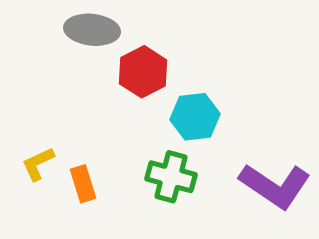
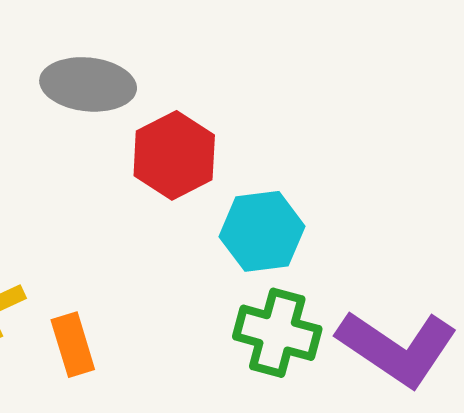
green cross: (171, 177) -> (277, 333), moved

